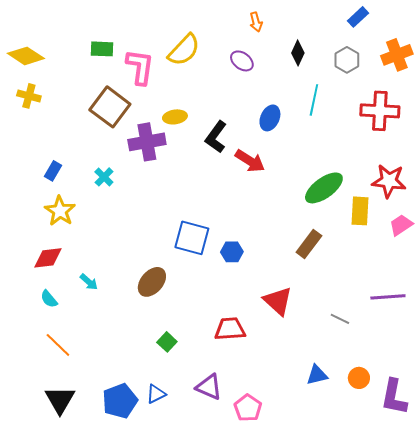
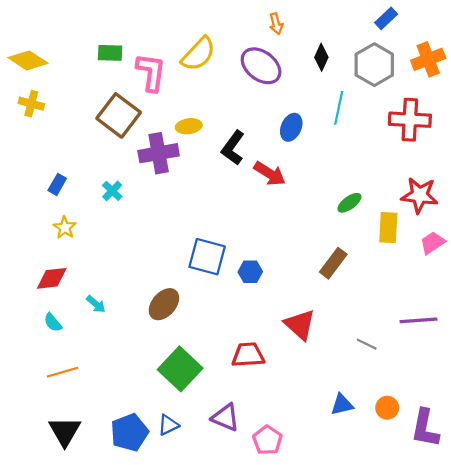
gray hexagon: (347, 60) -> (374, 65), size x1.5
purple ellipse: (242, 61) -> (261, 66), size x1.6
green ellipse: (324, 188) -> (349, 203), size x0.6
yellow star: (60, 211) -> (65, 228), size x0.7
green square: (167, 342) -> (180, 369), size x2.0
orange line: (58, 345) -> (63, 372), turned -60

